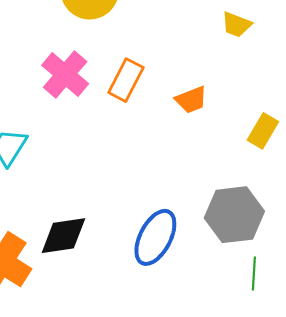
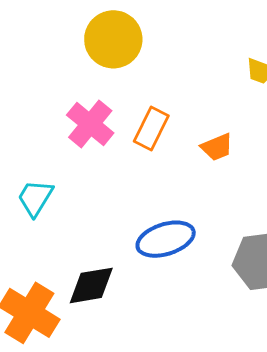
blue ellipse: (155, 237) -> (166, 239), moved, turned 46

